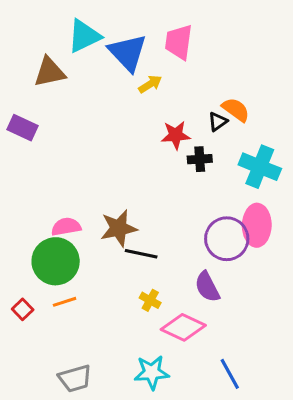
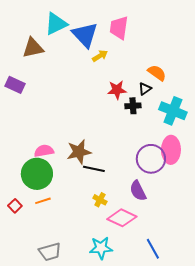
black triangle: (218, 122) -> (145, 89), moved

